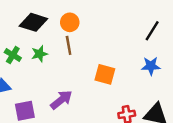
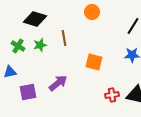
orange circle: (70, 22) -> (92, 12), moved

